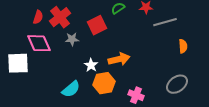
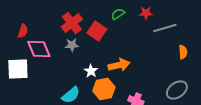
red semicircle: (38, 17) -> (23, 31), moved
red cross: (60, 17) -> (72, 23), moved
red square: (97, 25) -> (97, 31), turned -30

